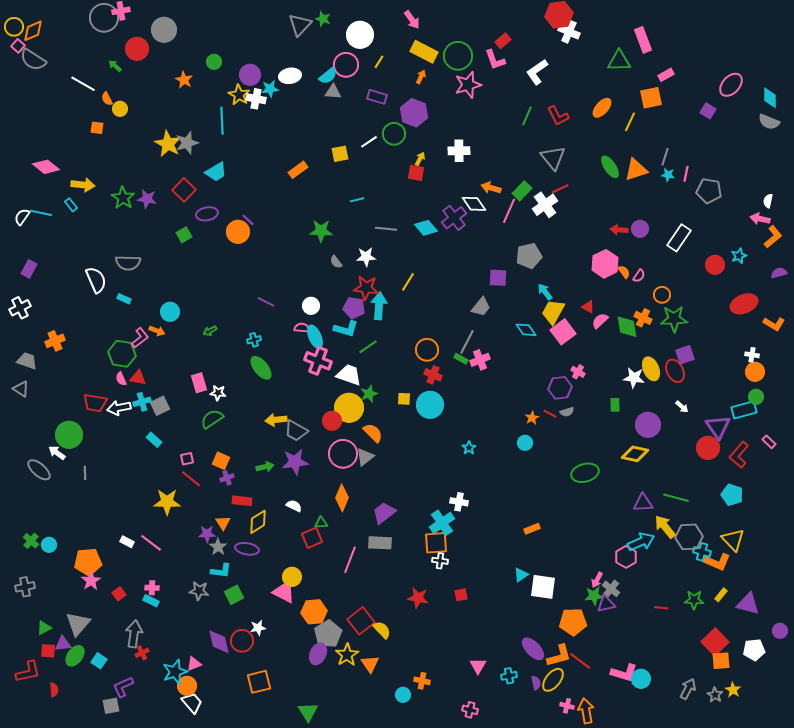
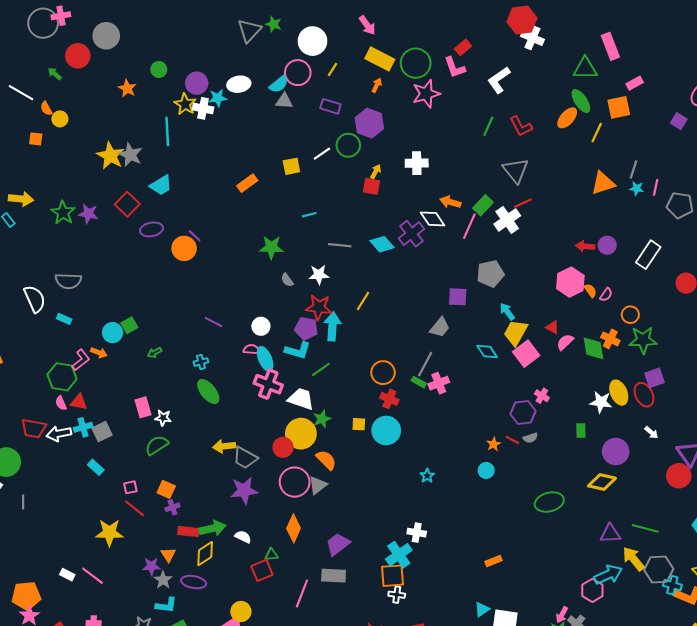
gray star: (187, 143) -> (130, 155), turned -30
green ellipse: (610, 167) -> (581, 101), moved
green square: (184, 235) -> (129, 325), moved
green arrow: (265, 467) -> (213, 528), moved, size x1.4

